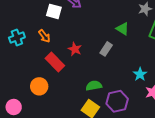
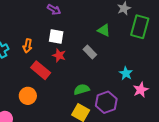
white square: (54, 11) -> (56, 36), moved
orange arrow: (44, 36) -> (28, 46), turned 56
gray rectangle: (106, 49) -> (90, 52), turned -72

